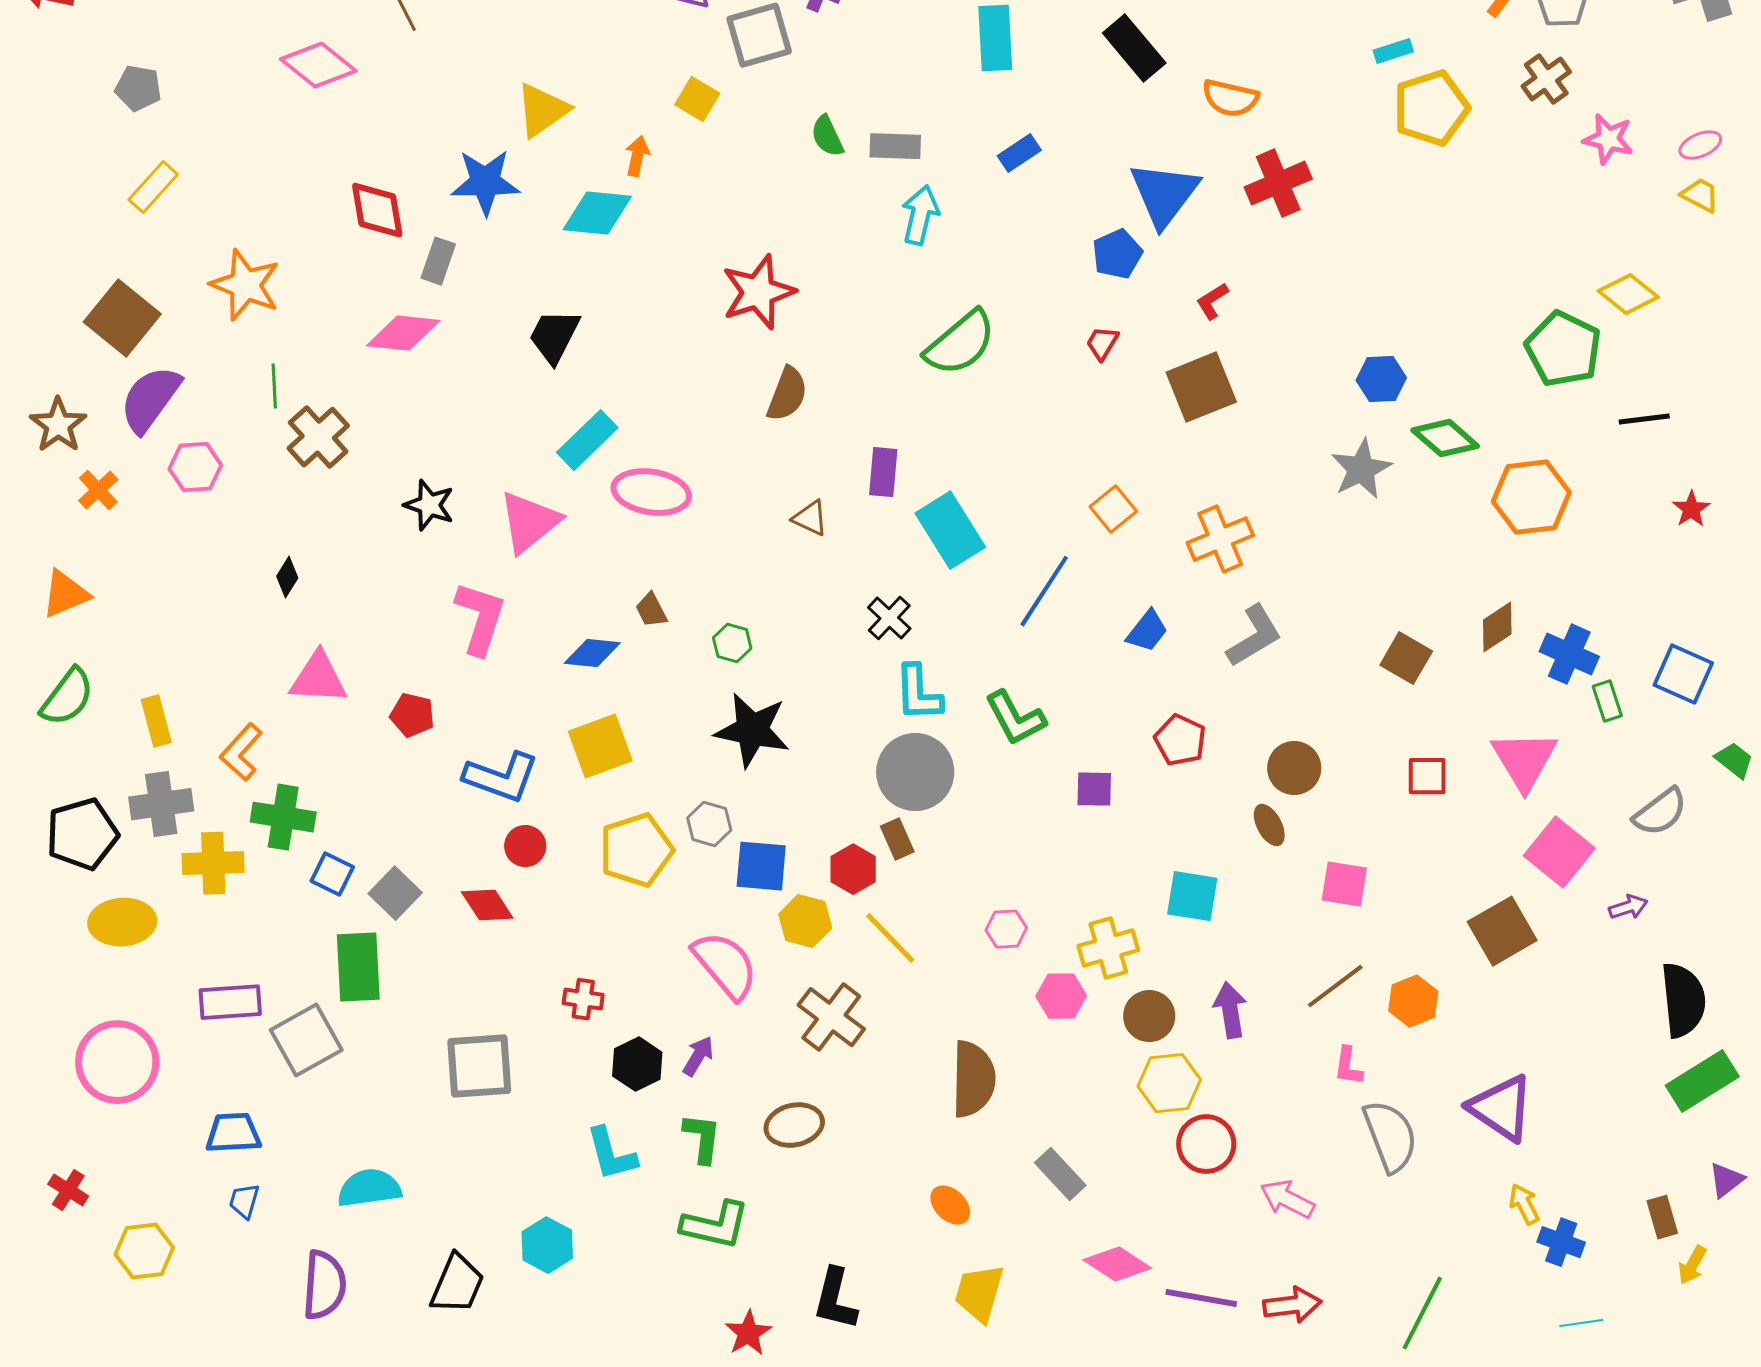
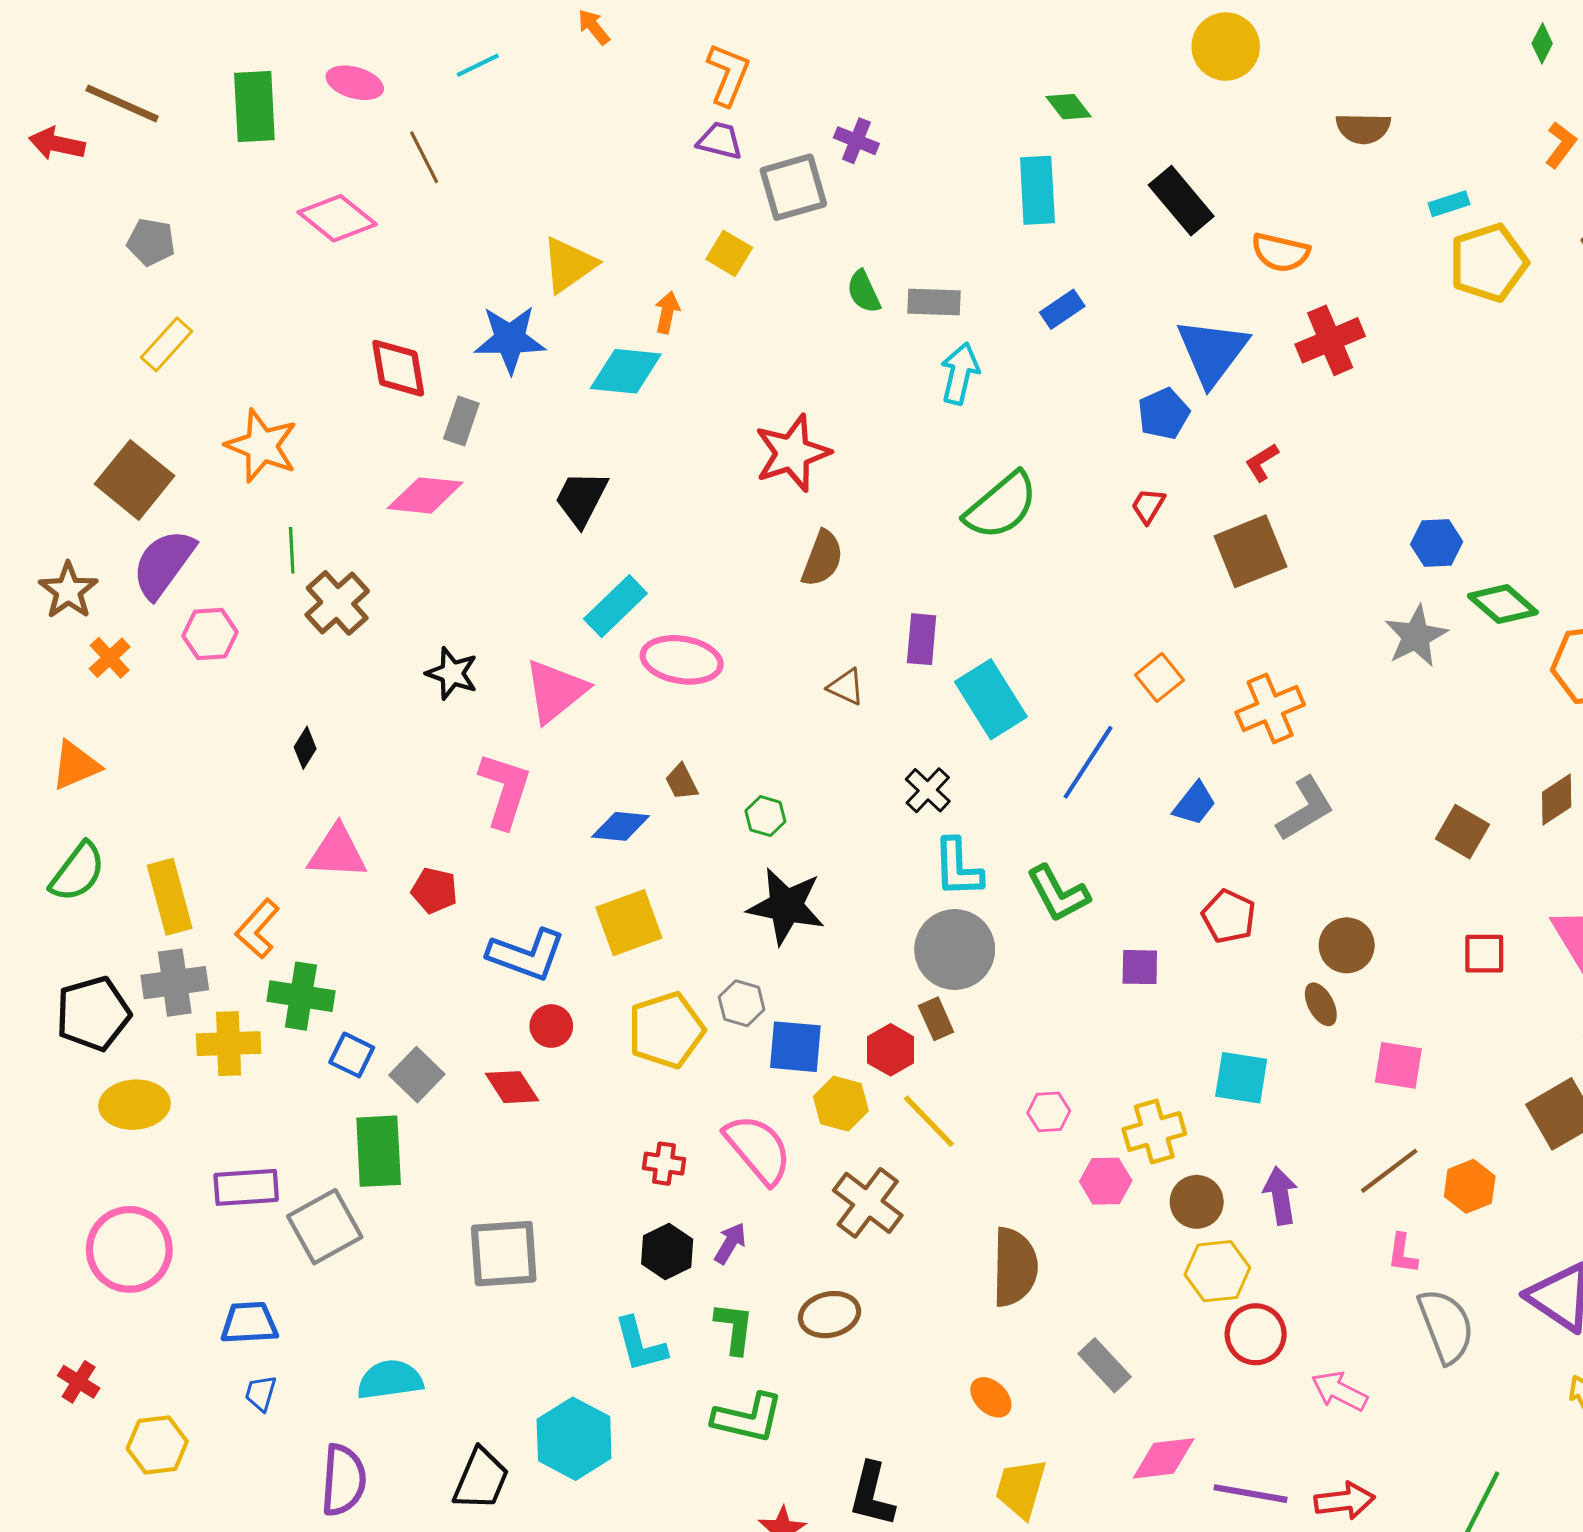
yellow rectangle: (156, 721) -> (170, 897), size x1.4
red cross: (583, 999) -> (664, 1164), moved
cyan hexagon: (547, 1245) -> (574, 1439), size x1.4
pink diamond: (1117, 1264) -> (1164, 1458), turned -40

